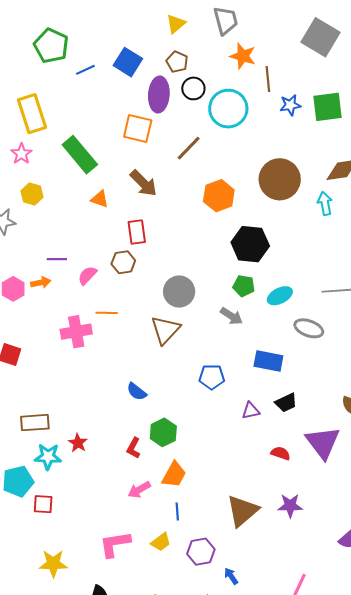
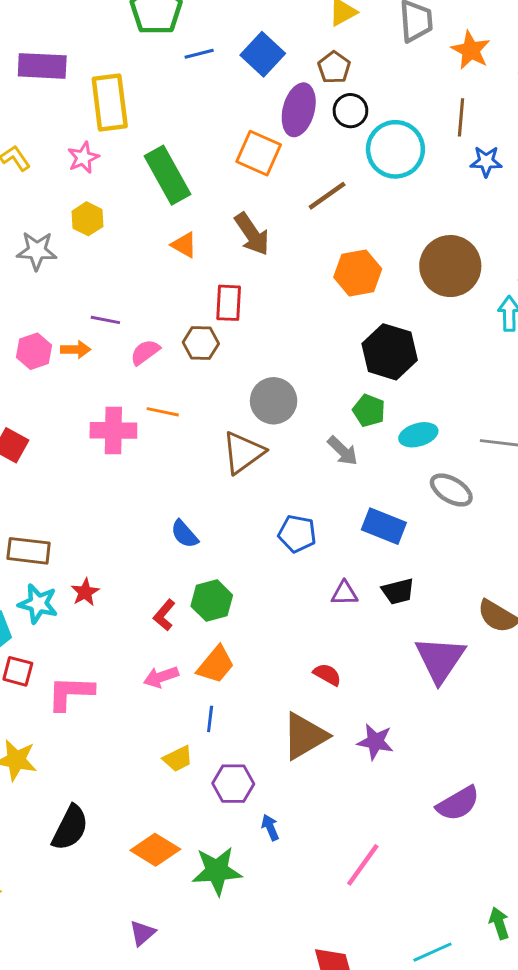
orange star: (243, 56) -> (471, 50), moved
red semicircle: (281, 453) -> (327, 675), moved
pink L-shape: (115, 544) -> (70, 693), moved

